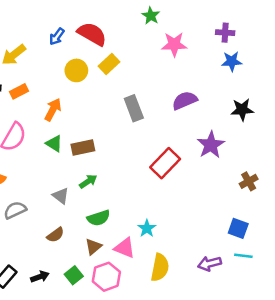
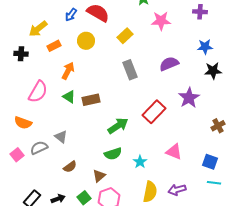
blue star: (232, 61) -> (205, 47), moved
yellow rectangle: (109, 64) -> (125, 36), moved
orange rectangle: (19, 91) -> (54, 46), moved
green arrow: (88, 181) -> (118, 126), moved, size x1.5
gray triangle: (61, 196) -> (61, 137), moved
green semicircle: (99, 218) -> (113, 154), moved
pink triangle: (125, 248) -> (174, 152), moved
purple arrow: (209, 264) -> (177, 190), moved

